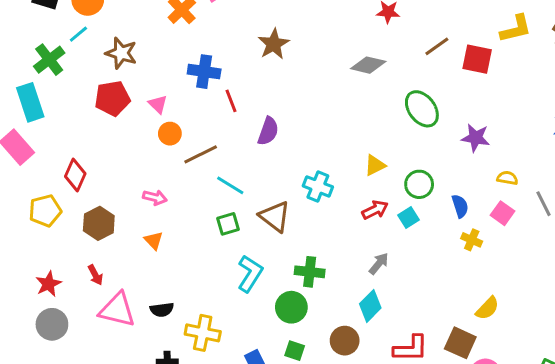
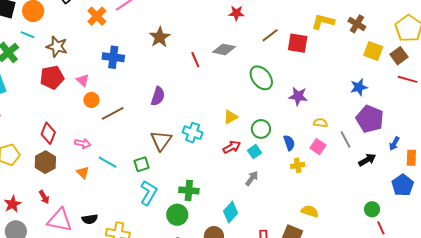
yellow L-shape: (516, 29) -> (323, 22), turned -150
cyan line: (78, 34) -> (28, 35), turned 64
red line: (231, 101) -> (195, 60), moved
red diamond: (75, 175) -> (48, 133), moved
cyan line: (230, 185) -> (108, 162), moved
brown triangle: (275, 216) -> (161, 141), moved, turned 30
green square: (228, 224) -> (141, 164), moved
yellow cross: (472, 240) -> (298, 165), turned -32
gray arrow: (379, 264) -> (252, 178), moved
yellow semicircle: (487, 308) -> (310, 211), turned -114

